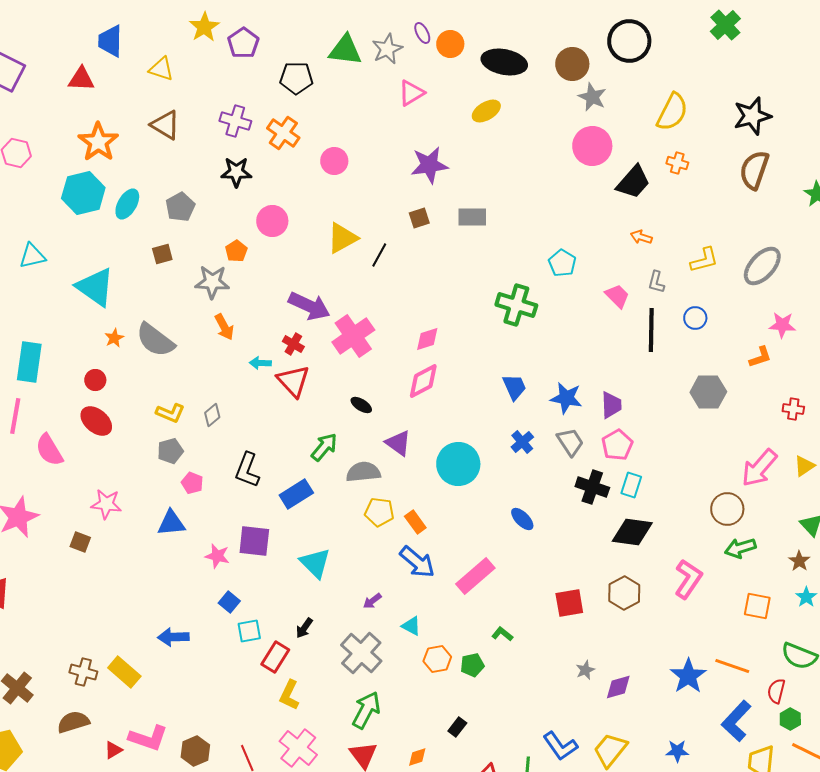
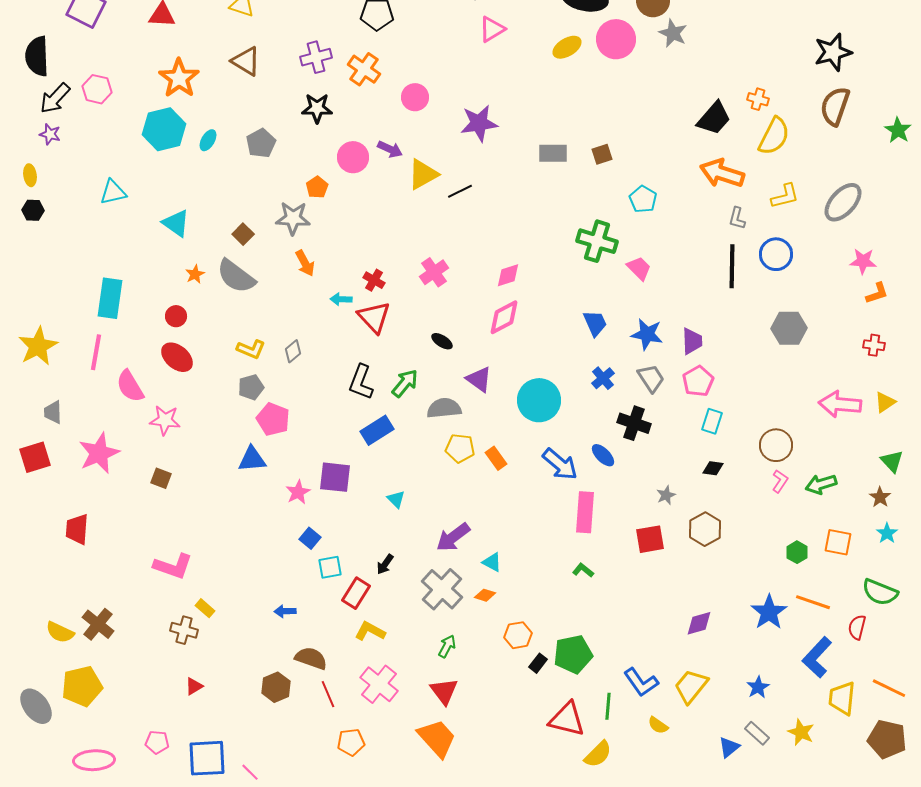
yellow semicircle: (672, 112) -> (774, 136), moved
purple cross: (235, 121) -> (316, 57), turned -32
pink circle: (592, 146) -> (616, 39), moved
purple star: (429, 165) -> (479, 123), moved
cyan ellipse: (127, 204) -> (208, 140), size x0.7
brown square: (419, 218) -> (602, 154), moved
orange arrow: (641, 237) -> (722, 173), size x2.0
brown square: (162, 254) -> (243, 234), moved, turned -30
black line: (379, 255) -> (460, 191), turned 35
cyan triangle: (95, 287) -> (176, 223), size x0.7
pink trapezoid: (617, 296) -> (639, 268), moved
purple arrow: (309, 306) -> (390, 149), moved, size x0.6
blue circle: (695, 318) -> (776, 254), size x1.4
pink cross: (353, 336) -> (434, 272), size x0.7
orange L-shape: (760, 357) -> (877, 293), moved
pink arrow: (759, 468) -> (840, 404), turned 54
black L-shape: (247, 470) -> (361, 382), moved
pink pentagon: (192, 483) -> (273, 419), size x1.5
black cross: (592, 487) -> (634, 423), moved
pink star: (106, 504) -> (165, 420), moved
brown circle: (727, 509) -> (776, 445), moved
black diamond: (632, 532) -> (713, 468), size x0.5
pink star: (217, 556) -> (298, 492), turned 30
blue arrow: (417, 562) -> (560, 464), moved
cyan triangle: (315, 563) -> (396, 499), size x0.6
pink rectangle: (475, 576) -> (585, 512), moved, turned -45
pink L-shape: (688, 579) -> (780, 481), moved, size x0.6
purple arrow: (372, 601) -> (453, 537), size x1.8
blue arrow: (173, 637) -> (285, 611), moved, size x0.7
orange hexagon: (437, 659) -> (518, 635), moved
green pentagon: (472, 665) -> (573, 654), moved, size x1.6
gray star: (585, 670) -> (666, 495), moved
brown cross: (83, 672) -> (184, 630), moved
yellow rectangle: (124, 672) -> (205, 608), size x0.6
yellow L-shape: (289, 695) -> (370, 631), turned 92
green arrow: (366, 710) -> (447, 646), size x0.6
green hexagon: (790, 719) -> (797, 552), moved
brown semicircle: (73, 722) -> (311, 658), moved, turned 36
pink L-shape: (148, 738) -> (173, 566), moved
blue star: (677, 751) -> (758, 687), turned -30
orange diamond: (417, 757) -> (485, 595), moved, turned 35

